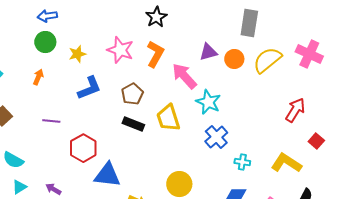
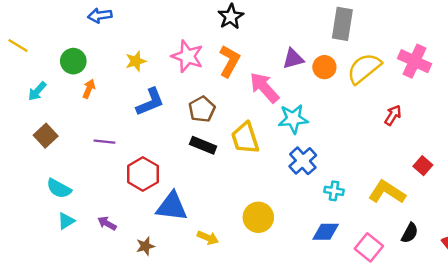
green circle: (45, 42) -> (73, 61), moved
cyan star: (208, 102) -> (293, 119), turned -30
red arrow: (295, 110) -> (393, 115), moved, size x0.7

